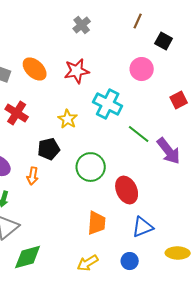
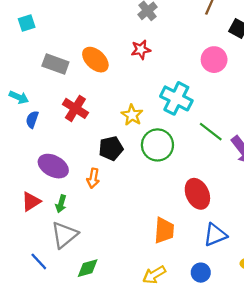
red star: (77, 71) -> (141, 50), moved, size x0.7
green circle: (91, 167) -> (157, 145), moved
green diamond: (28, 257) -> (88, 268), size x0.7

